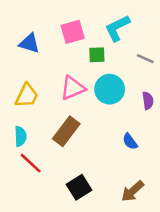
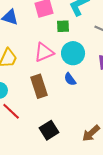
brown rectangle: (66, 131) -> (39, 86), turned -55
blue semicircle: (130, 141) -> (70, 79), moved

